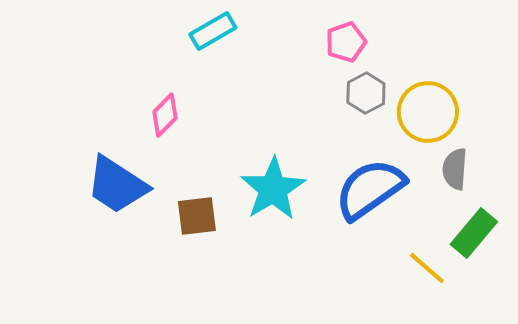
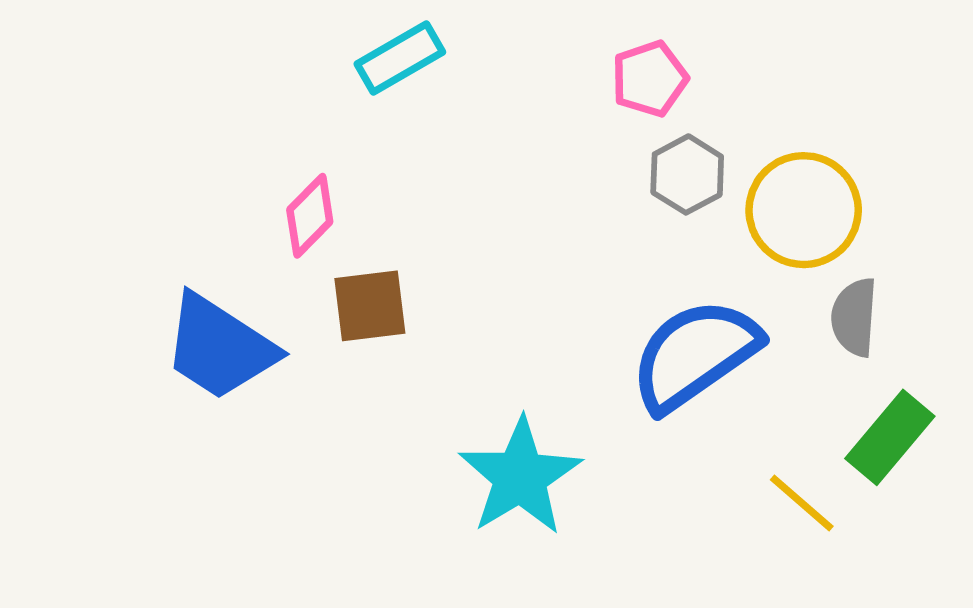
cyan star: (273, 189) -> (520, 477), moved
brown square: (197, 216) -> (370, 306), moved

